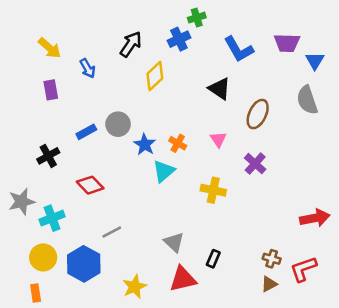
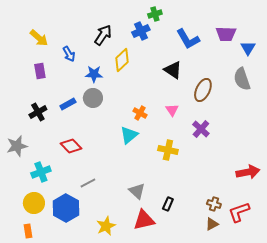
blue star: (145, 144) -> (94, 74), moved, turned -30
black cross: (48, 156) -> (38, 112), moved
gray star: (22, 202) -> (17, 146), moved

